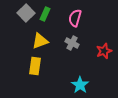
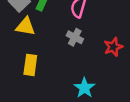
yellow triangle: (40, 41) -> (25, 26), moved, turned 30

